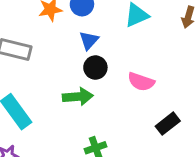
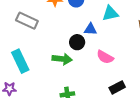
blue triangle: (89, 40) -> (90, 29), moved, turned 40

